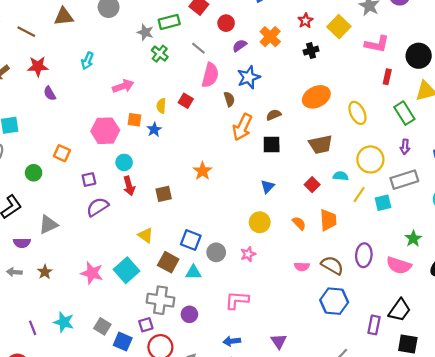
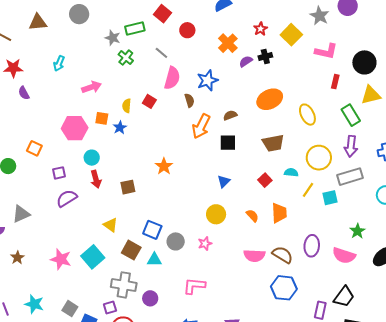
purple semicircle: (240, 46) -> (246, 61), moved
purple arrow: (405, 147) -> (351, 146), size x1.5
pink semicircle: (302, 267) -> (254, 256), size x1.5

